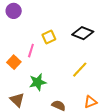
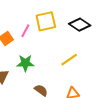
yellow square: (49, 37) -> (46, 21), size x1.5

